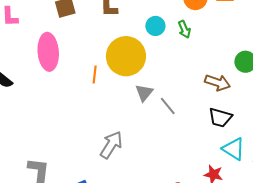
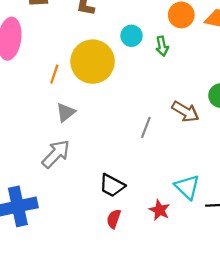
gray triangle: (144, 93) -> (66, 112), moved
gray line: (168, 106) -> (146, 127), moved, turned 48
black trapezoid: (220, 118) -> (112, 186), moved

